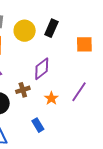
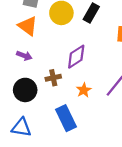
blue rectangle: (38, 125) -> (66, 118), size x1.6

